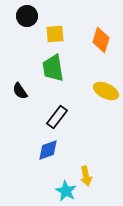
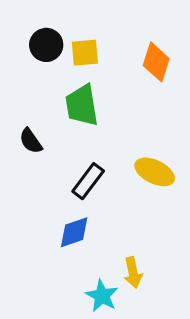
black circle: (27, 16) -> (46, 45), moved
yellow ellipse: (106, 91) -> (155, 172), moved

